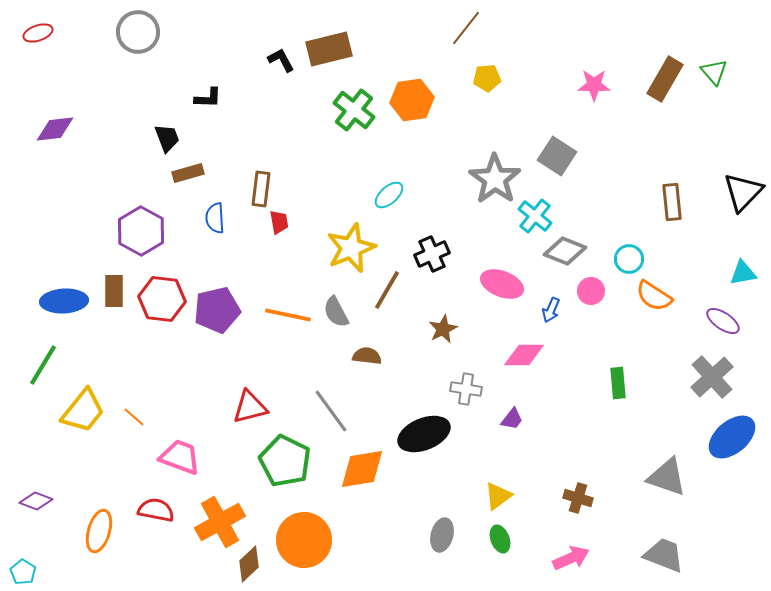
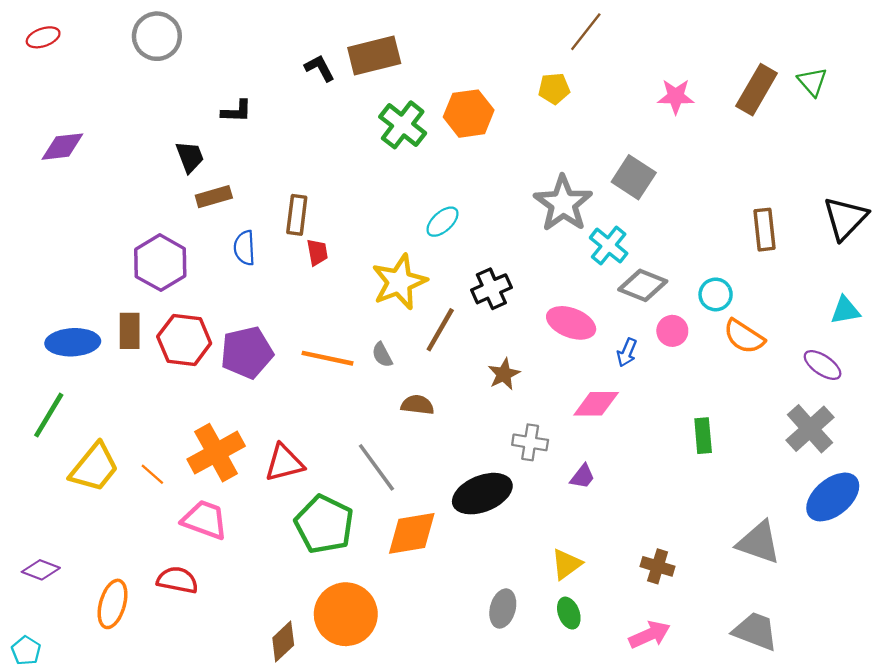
brown line: (466, 28) -> (586, 32), moved
gray semicircle: (336, 312) -> (382, 355), size x0.7
orange cross: (220, 522) -> (216, 453), moved

